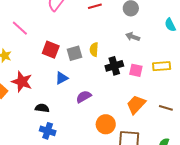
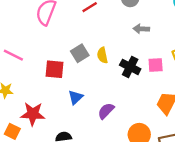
gray square: (74, 53) -> (80, 53), moved
black cross: (114, 66) -> (130, 67), turned -30

